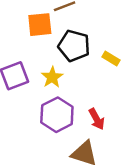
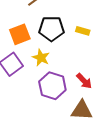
orange square: (40, 25) -> (20, 34), moved

